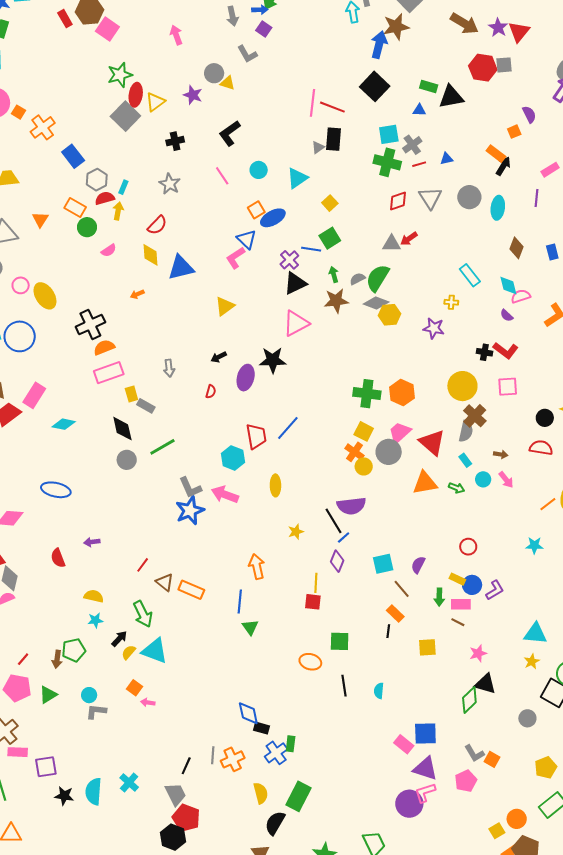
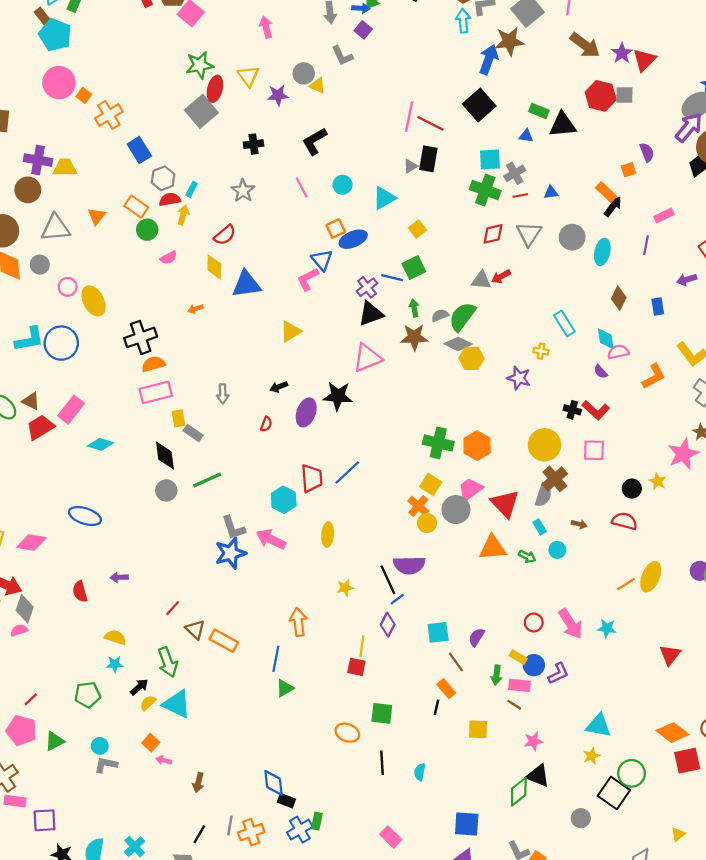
purple star: (193, 95) -> (278, 95), turned -30
yellow triangle: (155, 102) -> (248, 76), moved, turned -35
pink arrow: (506, 480) -> (571, 624), moved, size x1.6
green triangle: (250, 627) -> (285, 688), turned 30
brown arrow: (57, 659) -> (198, 782), moved
pink rectangle: (404, 744) -> (391, 837), moved

